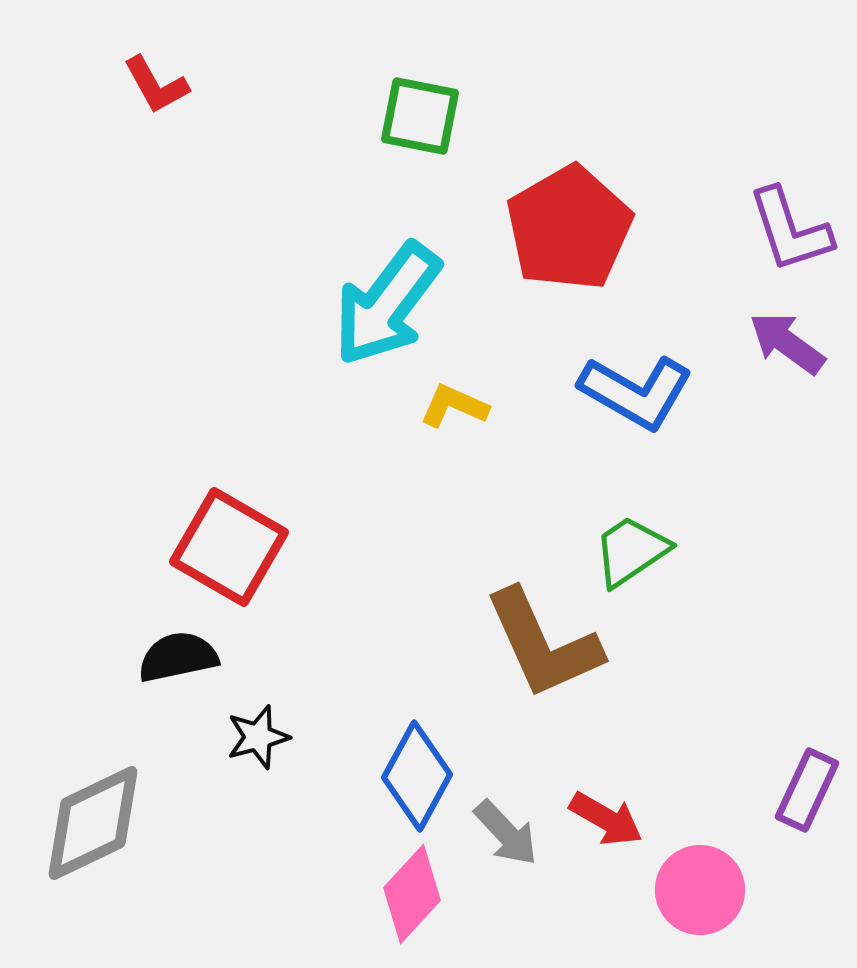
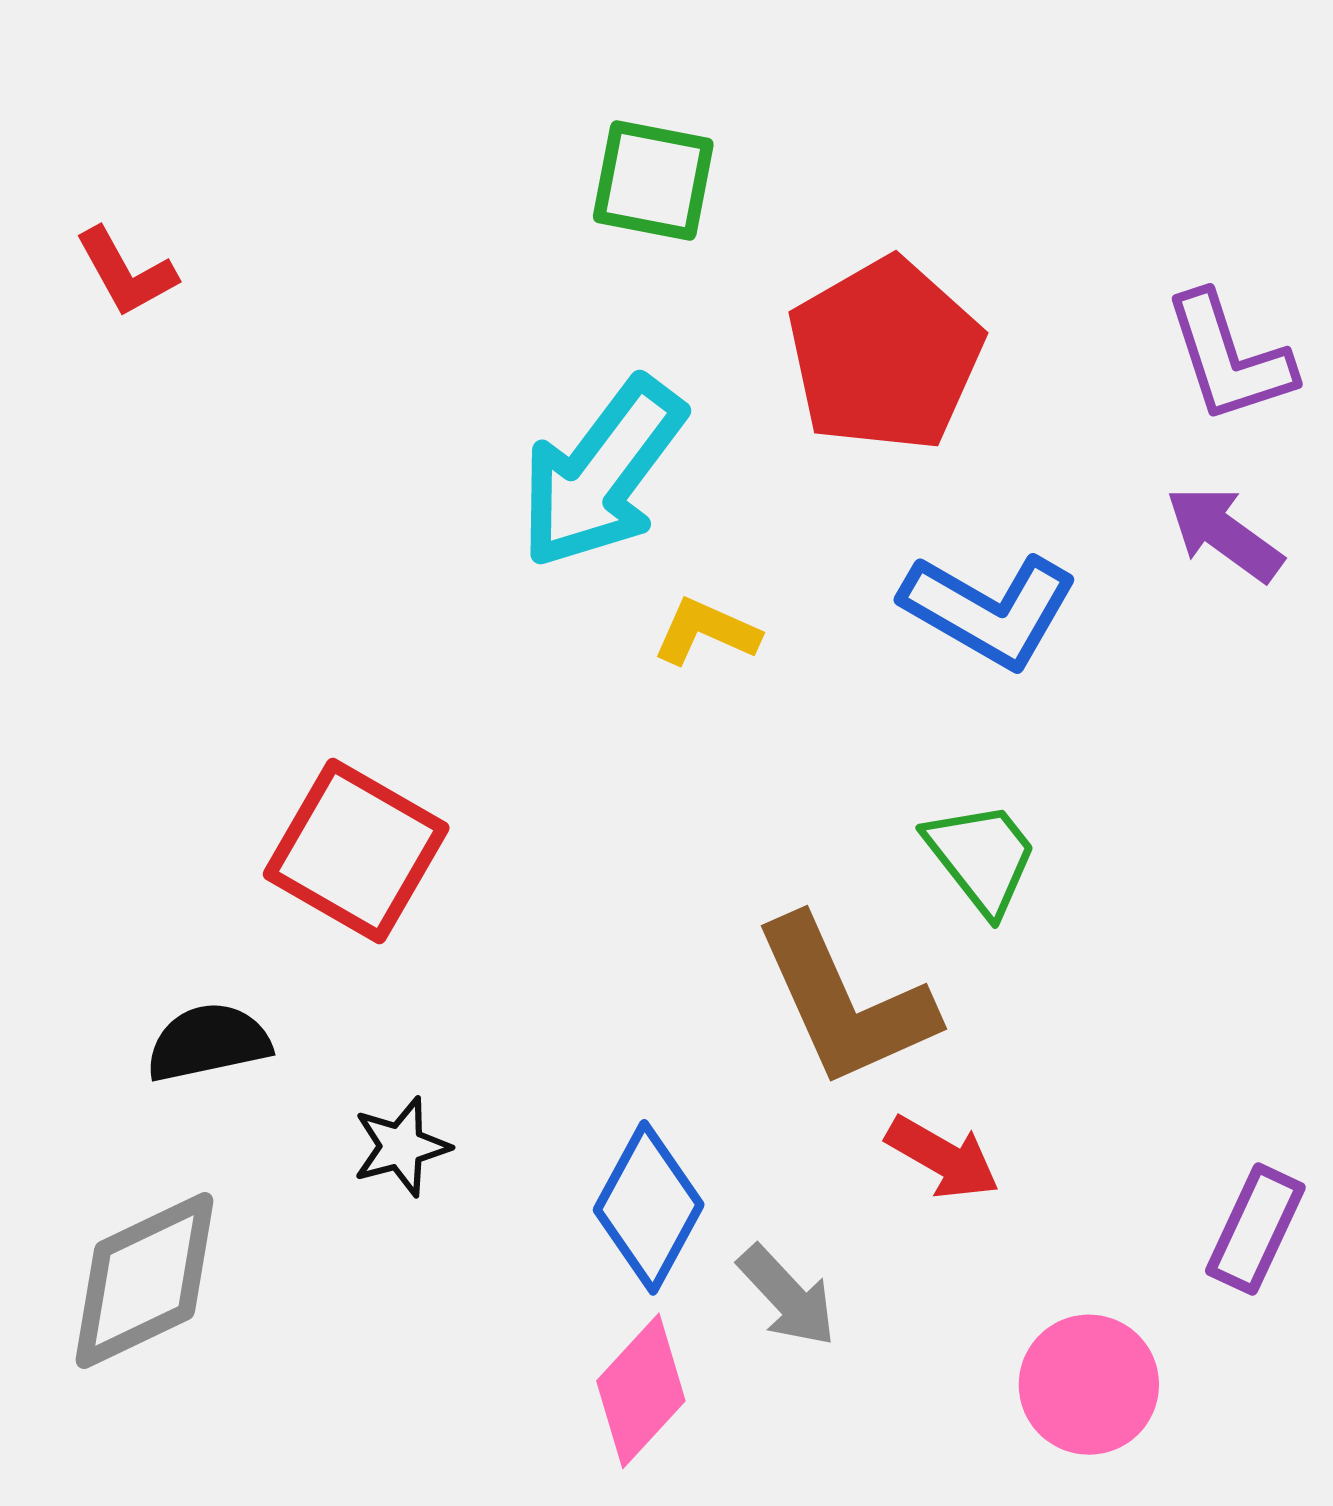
red L-shape: (156, 85) -> (126, 272), moved
green trapezoid: (631, 551) -> (982, 857), turned 86
black semicircle: (178, 657) -> (208, 1042), moved
red arrow: (606, 819) -> (943, 1158), moved

